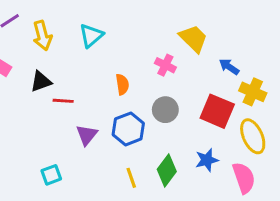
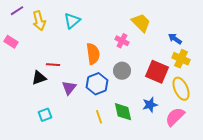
blue arrow: (229, 67) -> (175, 39), moved
black triangle: (41, 82) -> (39, 78), moved
orange semicircle: (122, 84) -> (93, 54), size x1.5
green diamond: (167, 170) -> (123, 112), turned -50
pink semicircle: (244, 178) -> (175, 117), turned -115

